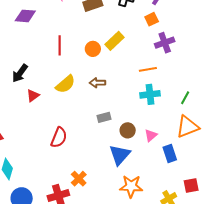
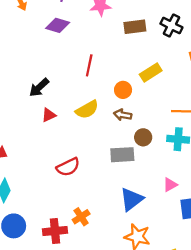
orange circle: (93, 49) -> (123, 90), moved
gray rectangle: (104, 117) -> (122, 155), size x1.5
brown circle: (128, 130) -> (143, 137), moved
red semicircle: (59, 138) -> (68, 167), turned 30

